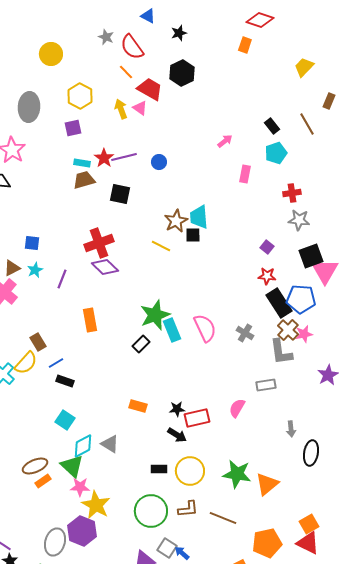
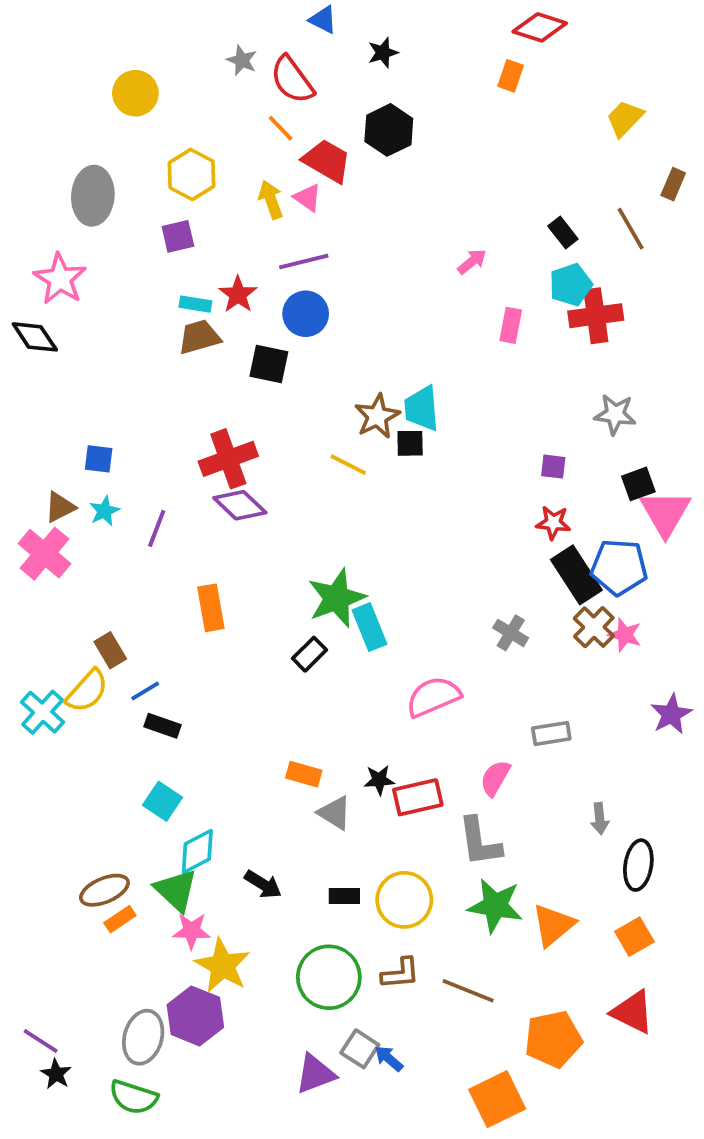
purple line: (124, 157) -> (304, 262), moved
blue circle: (159, 162) -> (306, 314), moved, size x1.5
red cross: (292, 193) -> (596, 316), moved, size x1.5
purple square: (267, 247) -> (553, 467), turned -32
black square: (311, 256) -> (638, 484), size x0.7
pink semicircle: (205, 328) -> (433, 697), moved, turned -88
pink star: (304, 334) -> (625, 635), turned 30
gray L-shape: (281, 352) -> (480, 842), moved
black arrow: (177, 435) -> (263, 884), moved
gray triangle: (110, 444) -> (335, 813), moved
orange square: (309, 524) -> (634, 937), moved
red triangle: (308, 543) -> (633, 1012), moved

